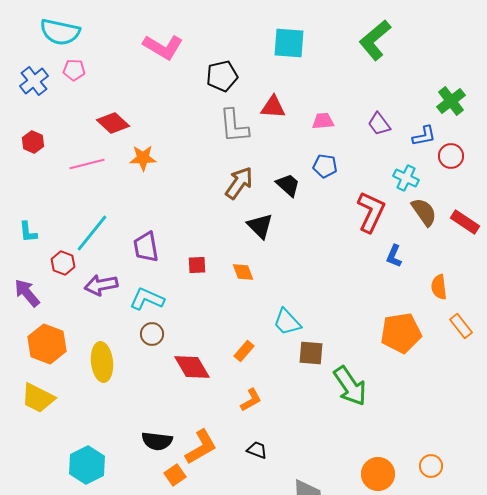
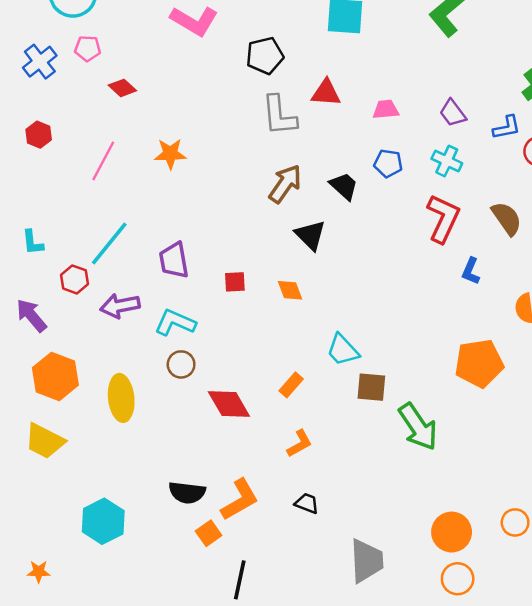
red diamond: (113, 123) -> (122, 88), moved, size x0.7
pink line: (87, 164) -> (103, 161), turned -48
cyan cross: (406, 178) -> (447, 161), moved

